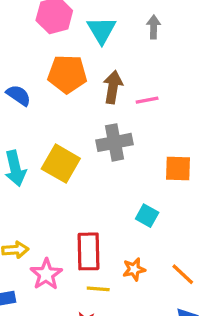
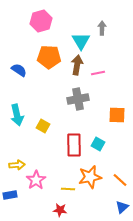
cyan triangle: (101, 30) -> (81, 41), moved
yellow square: (61, 164) -> (43, 126), moved, size x0.6
red rectangle: (88, 251) -> (74, 145), moved
orange star: (134, 269) -> (90, 177), size x1.6

